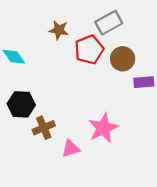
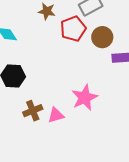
brown cross: (44, 128) -> (33, 111), moved

